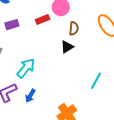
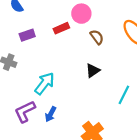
brown semicircle: (74, 28) -> (97, 37), turned -40
black triangle: (67, 47) -> (93, 71), moved

